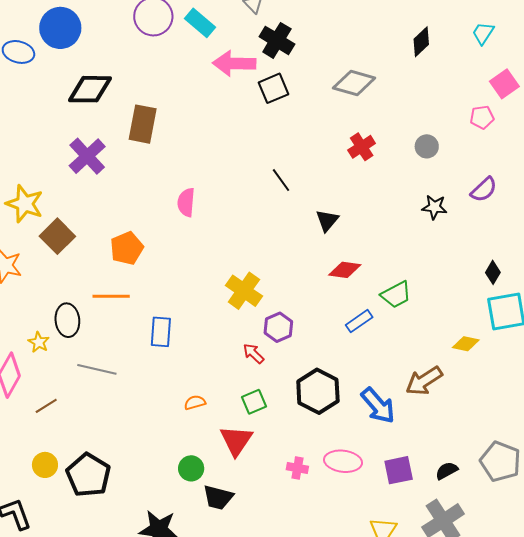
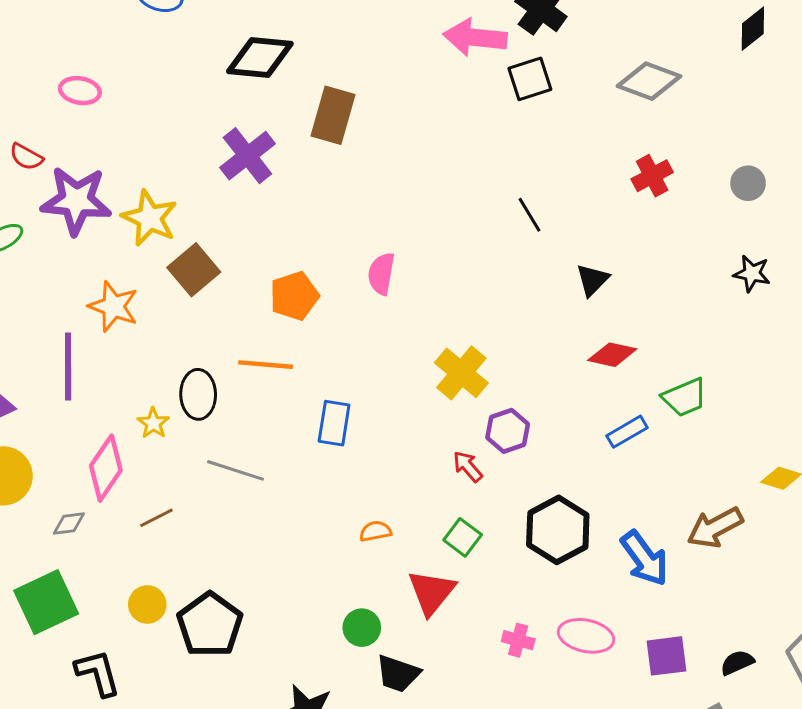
pink semicircle: (186, 202) -> (381, 274), moved
green square: (254, 402) -> (463, 537), turned -35

